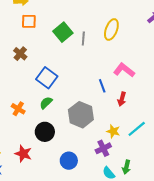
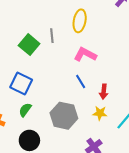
green square: (63, 32) -> (29, 45), moved
pink L-shape: (124, 70) -> (85, 55), moved
yellow star: (113, 131) -> (100, 113), moved

